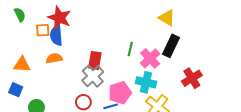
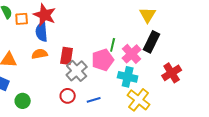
yellow triangle: (167, 18) -> (148, 15), turned 30
orange square: (43, 30) -> (22, 19), moved
red rectangle: (95, 60) -> (67, 56), moved
pink pentagon: (120, 93) -> (103, 60), moved

